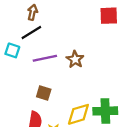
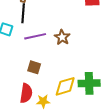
black line: (31, 32) -> (23, 13), turned -54

